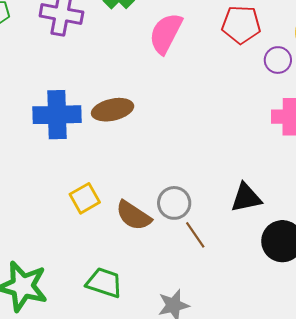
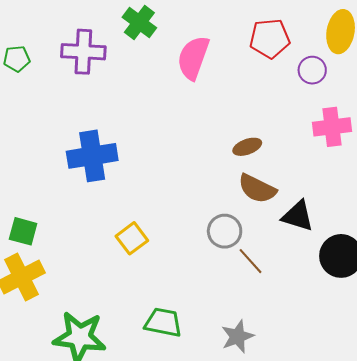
brown ellipse: (113, 110) -> (247, 147), moved, size x0.7
black triangle: (246, 198) -> (298, 216), turned 36
brown semicircle: (134, 216) -> (257, 189), moved

